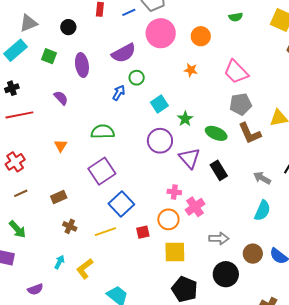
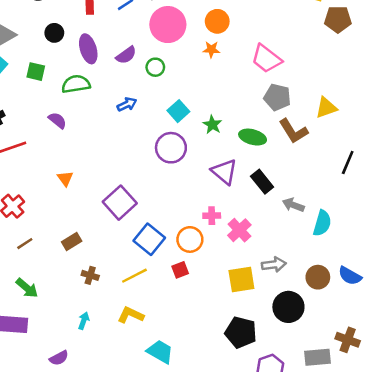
purple semicircle: (124, 53) -> (126, 55), size x0.7
purple ellipse: (82, 65) -> (88, 49), moved
orange star: (191, 70) -> (211, 49), moved
green circle: (137, 78) -> (155, 67), moved
blue arrow: (119, 93) -> (127, 104), turned 42
gray pentagon: (241, 104) -> (277, 97), turned 30
green semicircle: (103, 132) -> (76, 84), moved
purple circle: (160, 141) -> (171, 148), moved
gray arrow: (262, 178) -> (293, 205), moved
orange circle: (168, 219) -> (190, 239), moved
yellow square: (175, 252) -> (241, 279), moved
yellow L-shape: (85, 269) -> (131, 315), moved, turned 70

